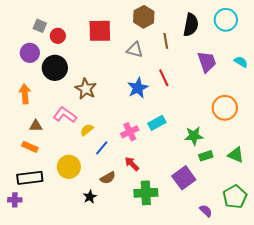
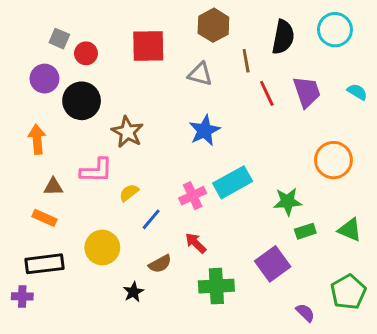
red line: (164, 78) -> (267, 93), moved
pink L-shape: (65, 115) -> (96, 170), turned 145
cyan rectangle: (157, 123) -> (233, 182), size x1.4

